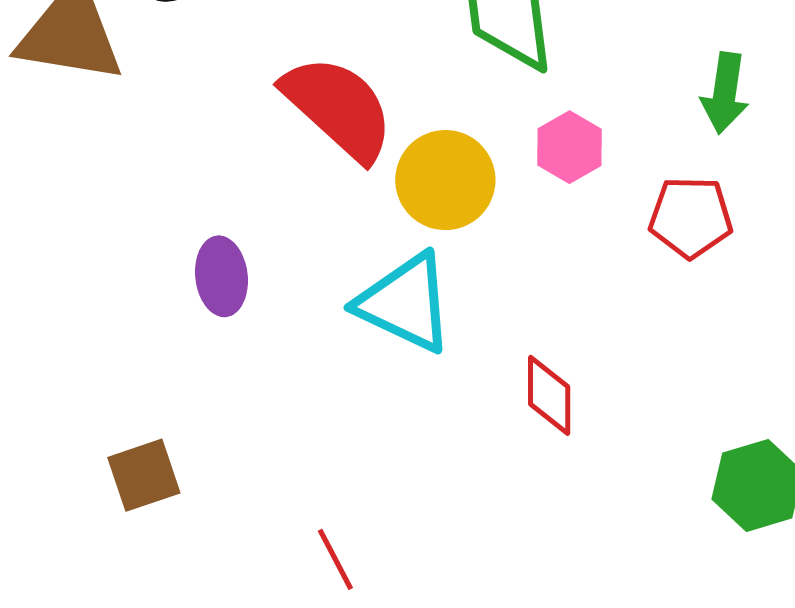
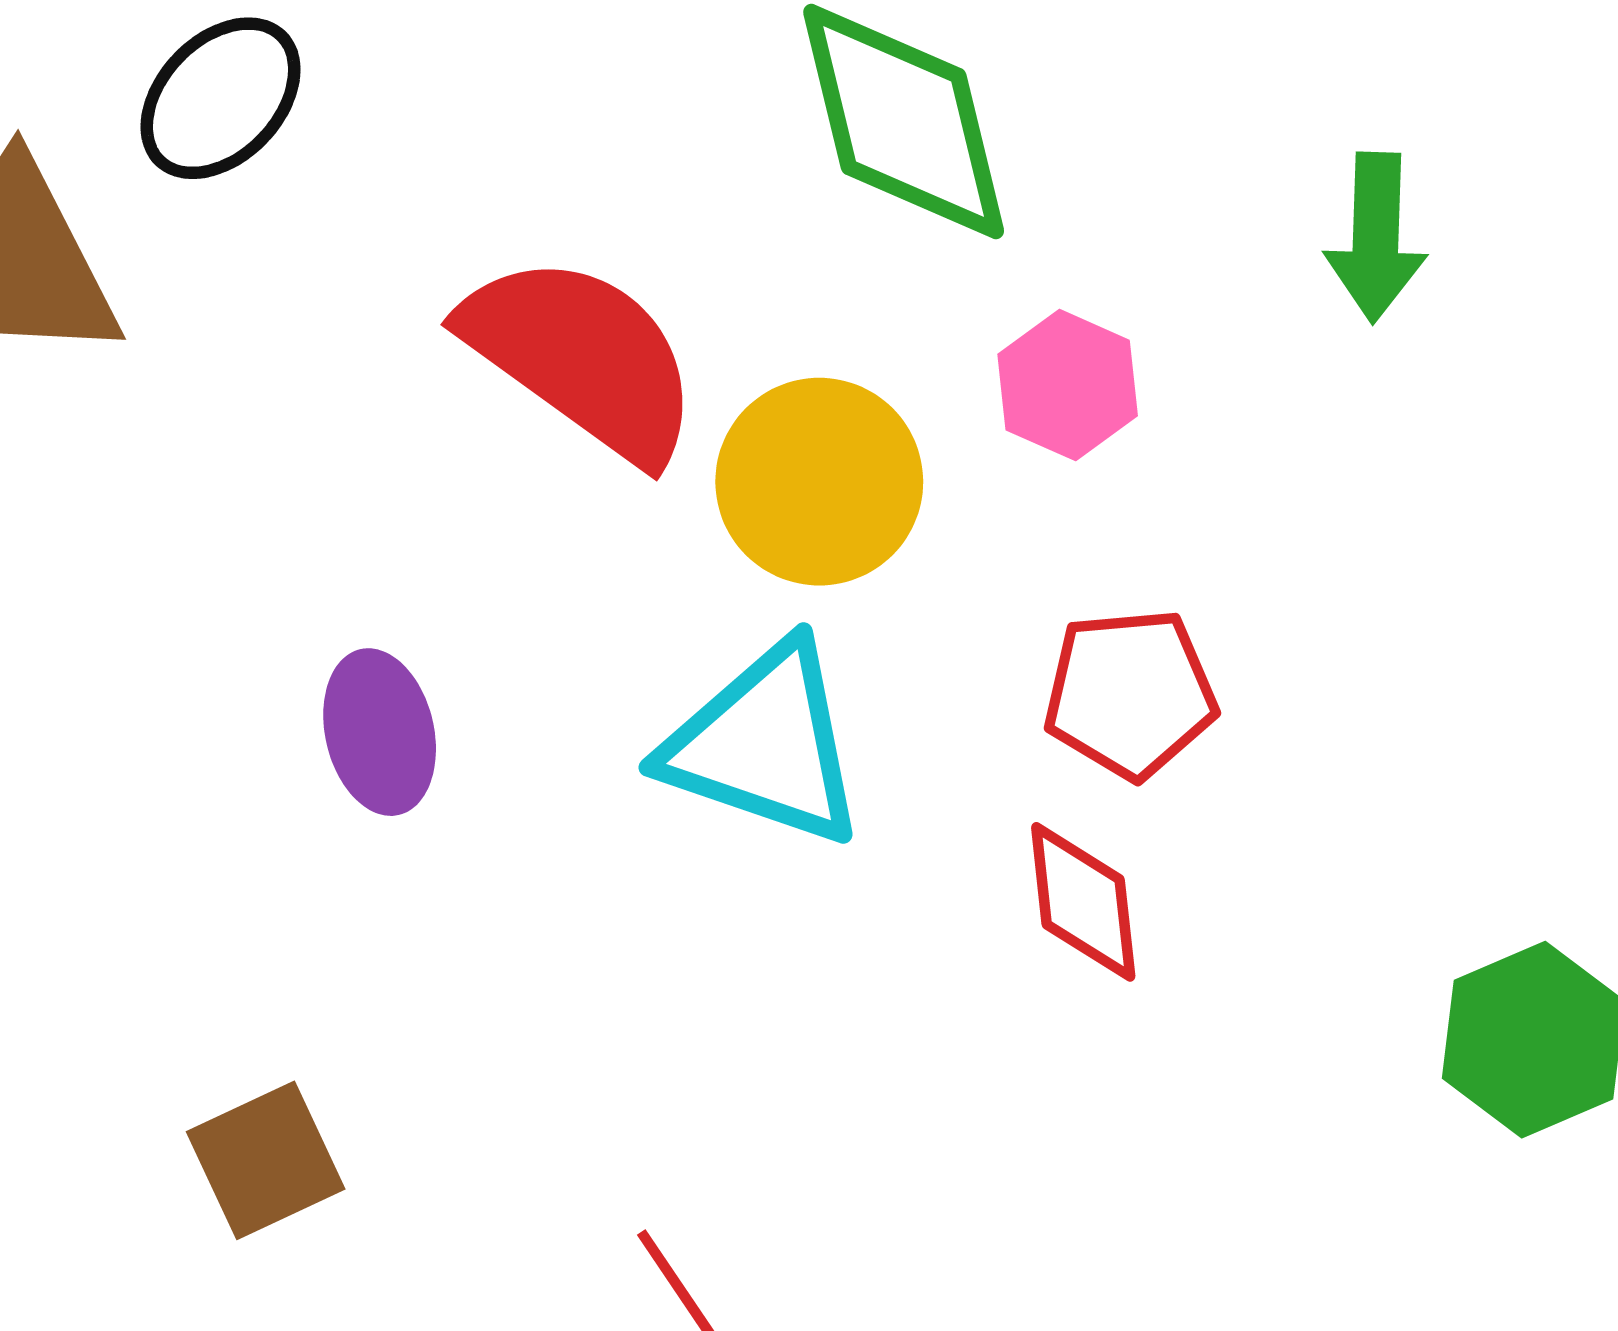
red pentagon: (691, 217) -> (1130, 693), moved

